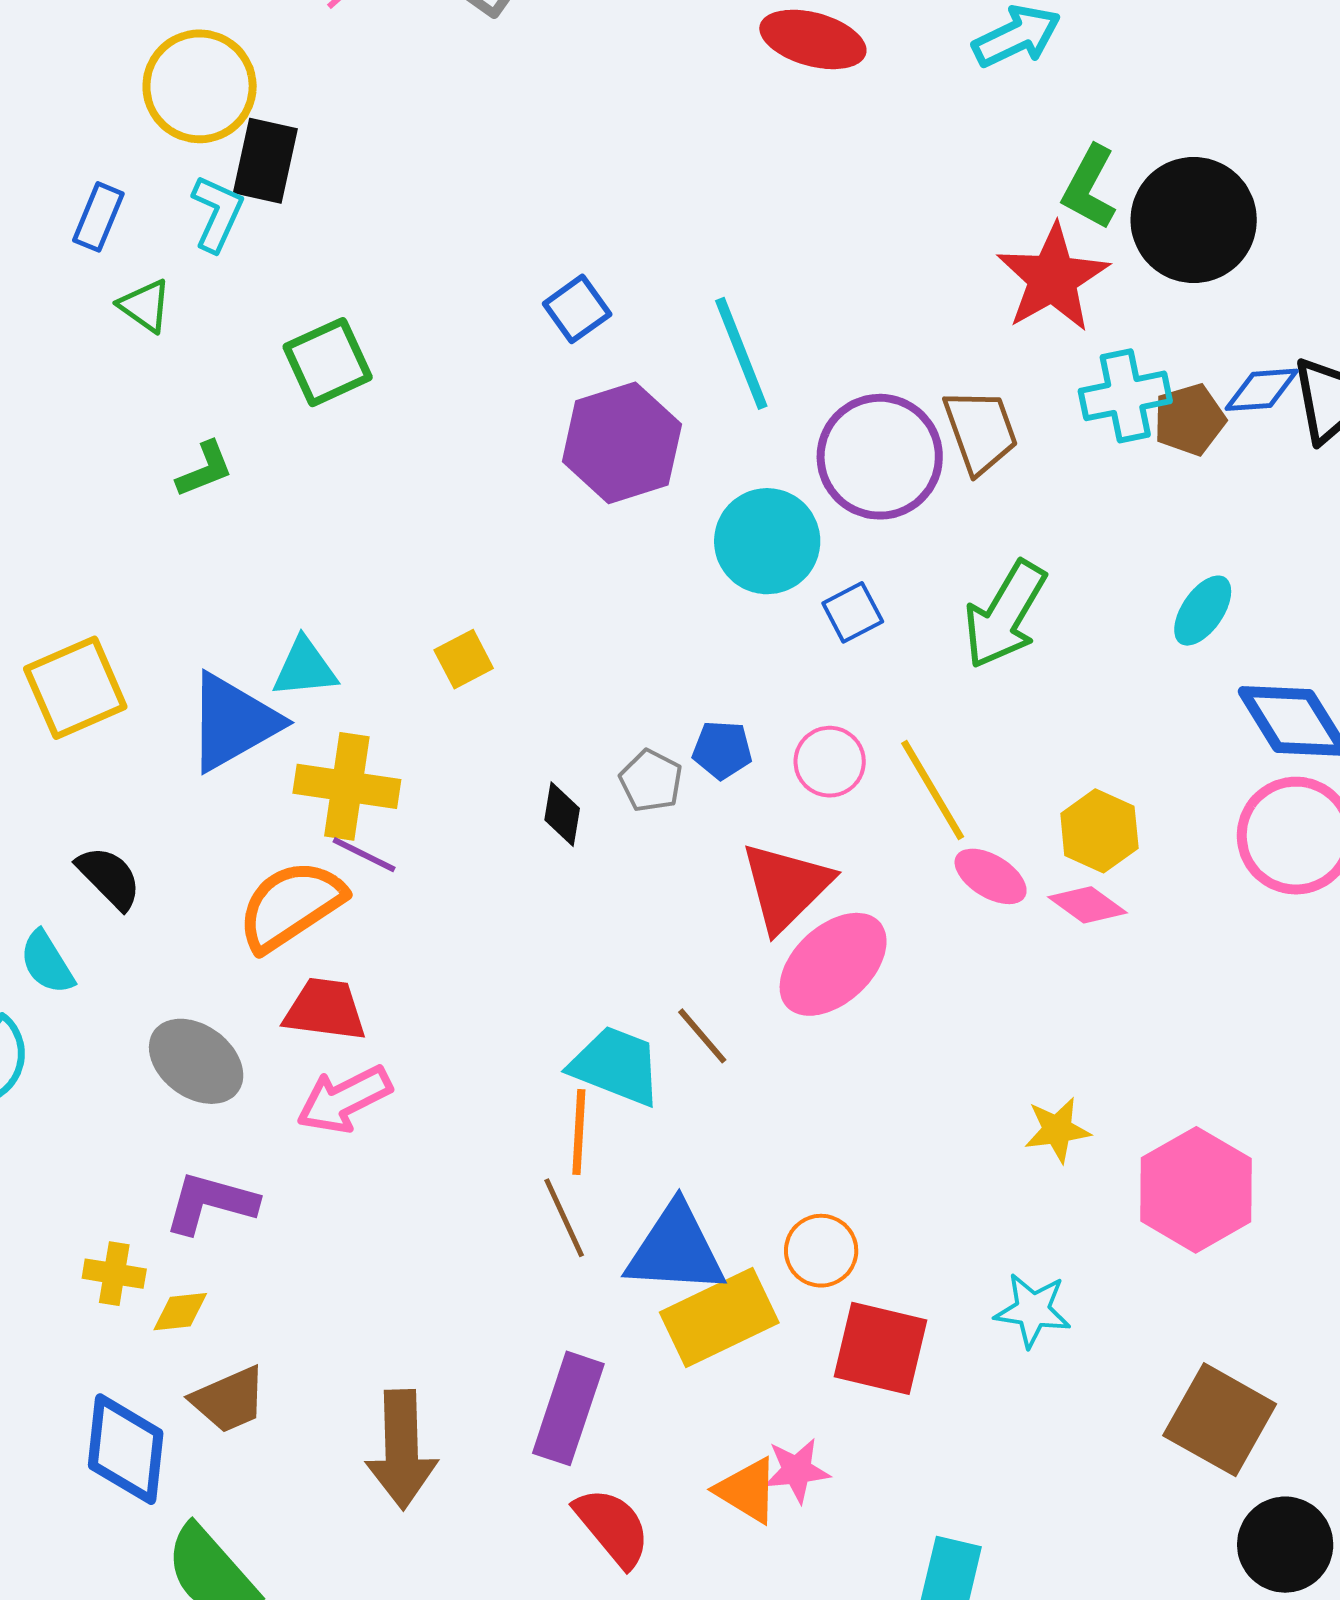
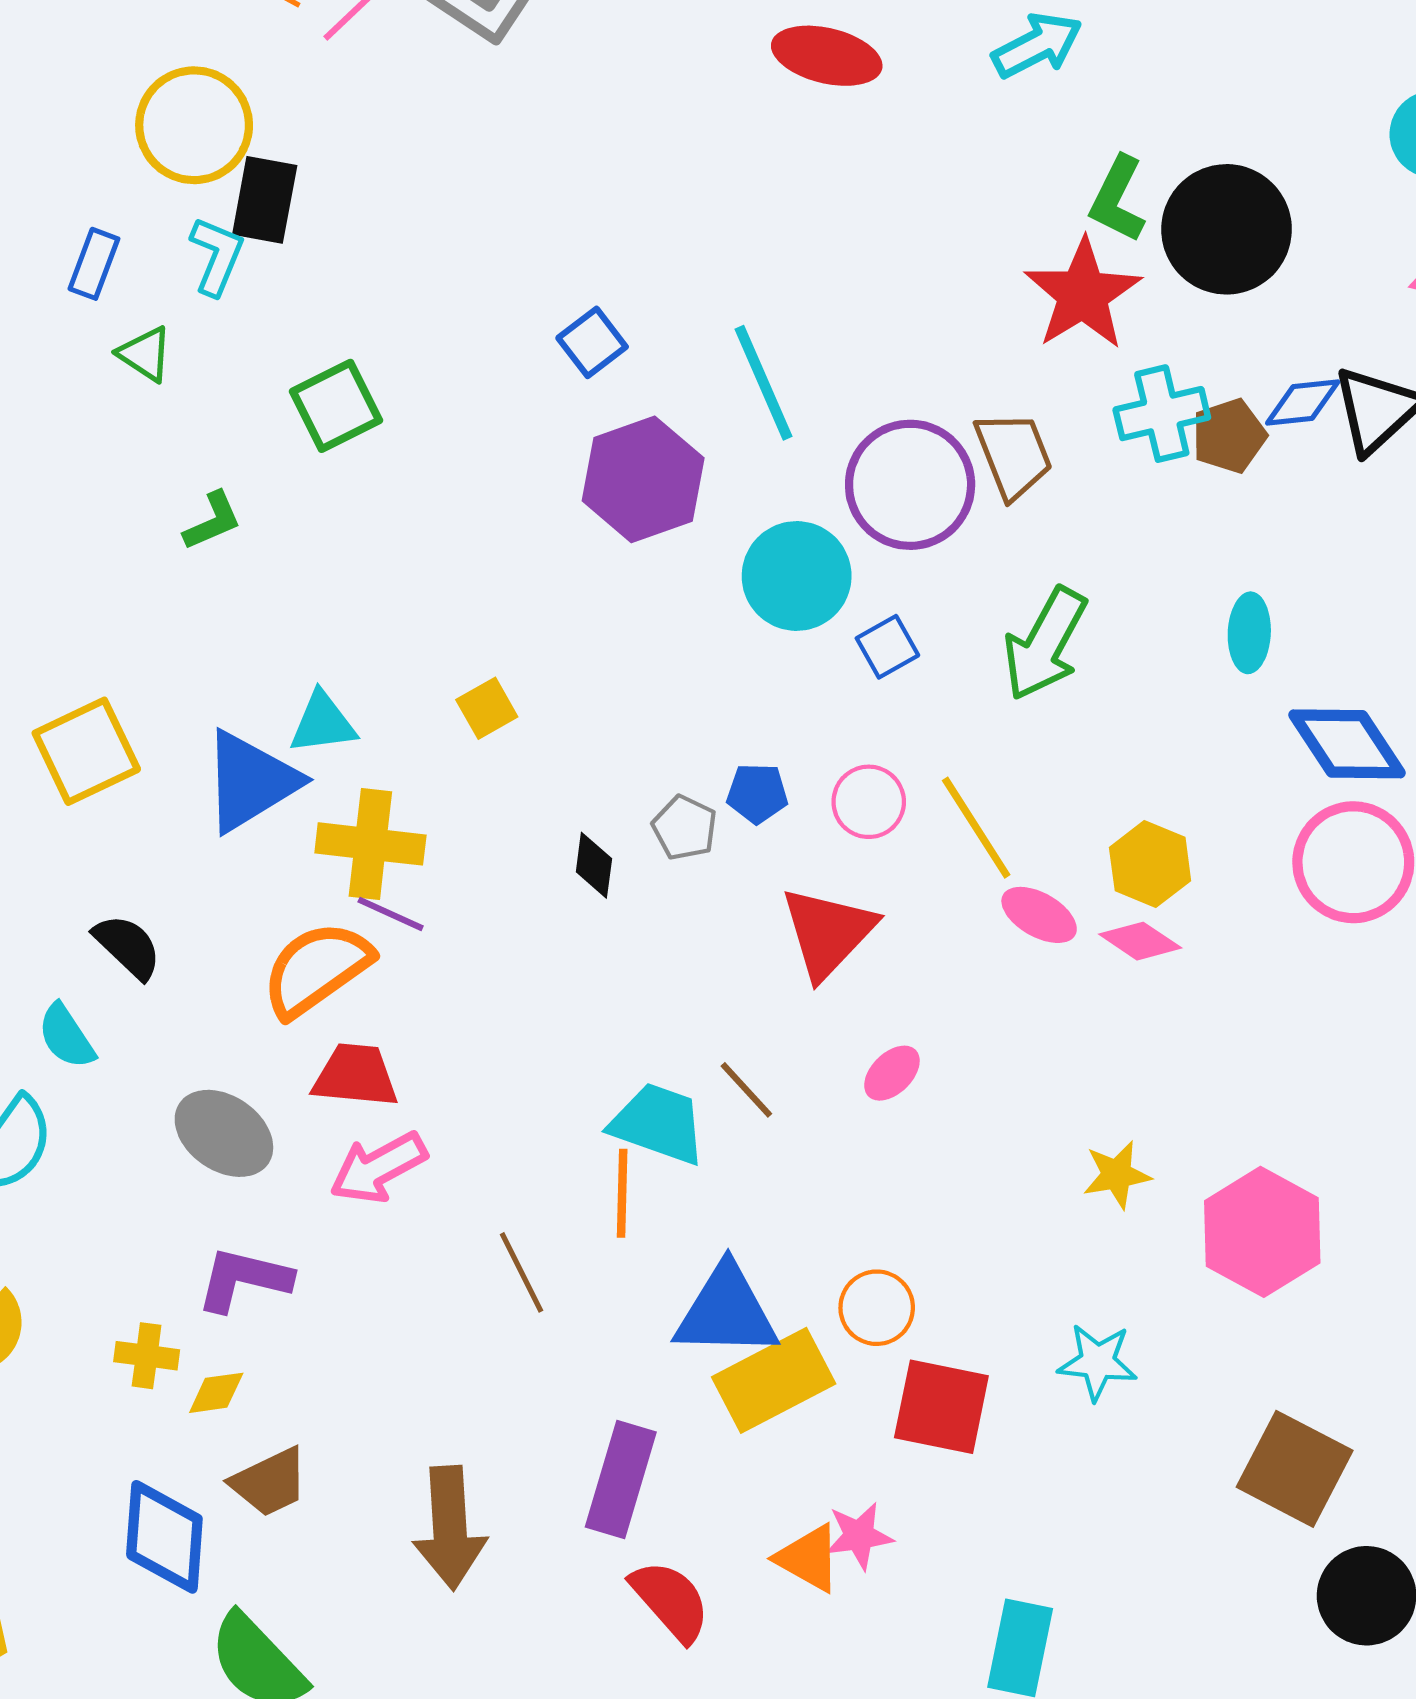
cyan ellipse: (1203, 611) -> (1249, 633), turned -30
pink ellipse: (833, 964) -> (892, 1073), moved, size x0.5
brown line: (564, 1218) -> (521, 1272), moved

